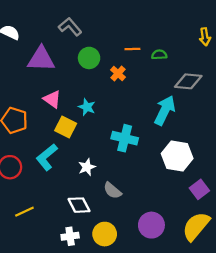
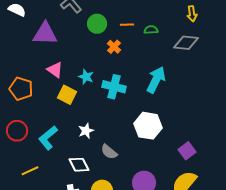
green circle: (89, 58) -> (97, 24), moved
gray diamond: (188, 81) -> (186, 43), moved
cyan cross: (125, 138) -> (114, 87), moved
white hexagon: (177, 156) -> (148, 126), moved
cyan L-shape: (47, 157) -> (48, 138), moved

